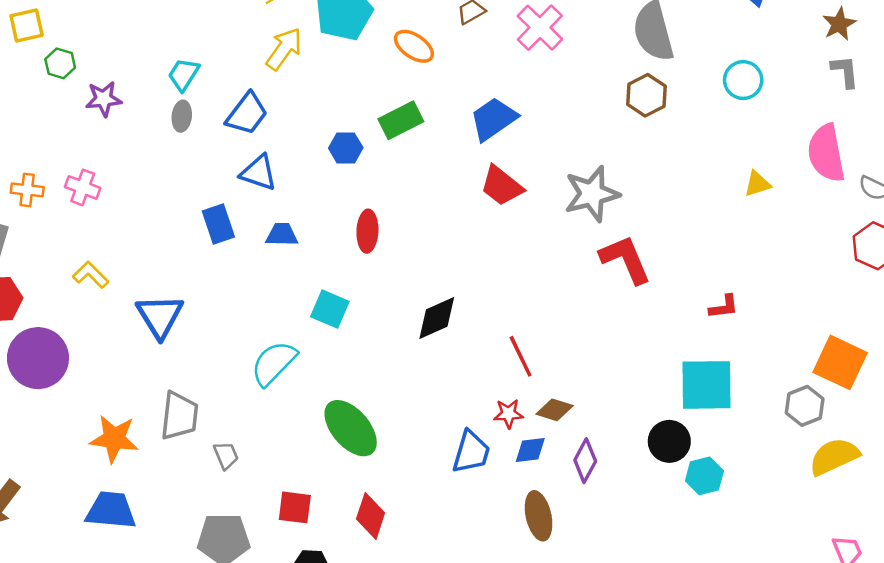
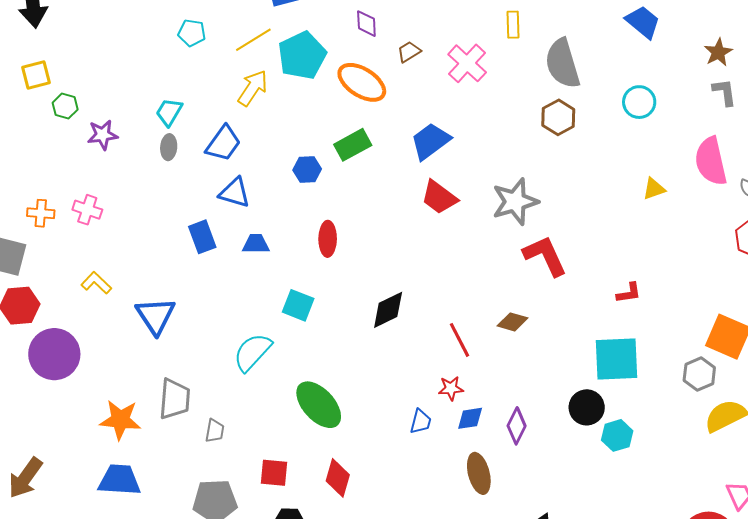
orange ellipse: (414, 46) -> (362, 82), size x1.4
brown diamond: (555, 410) -> (513, 322), moved
blue trapezoid: (471, 452) -> (421, 422), size x0.7
gray trapezoid: (226, 455) -> (215, 431), turned 35

